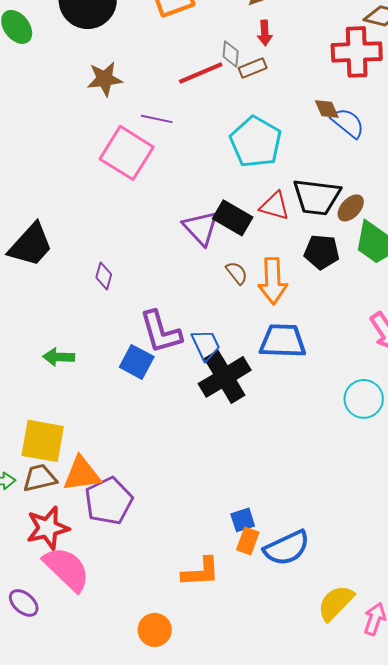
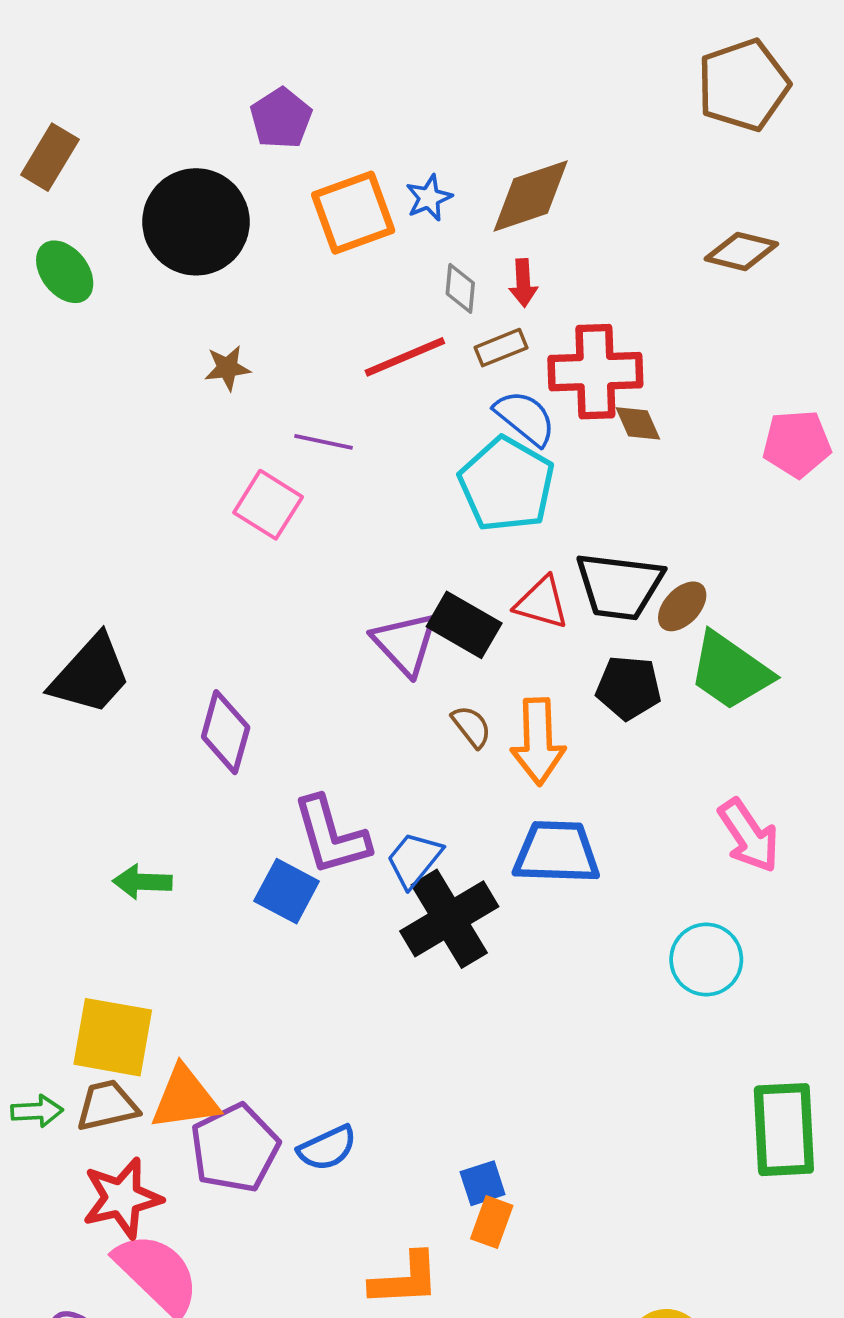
red cross: (357, 52) -> (595, 372), moved
gray diamond: (231, 54) -> (460, 288), moved
brown star: (105, 79) -> (227, 368), size x0.7
blue semicircle: (348, 123) -> (525, 418), moved
pink square: (127, 153) -> (268, 505), size x0.7
purple diamond: (104, 276) -> (226, 732), size x1.6
blue trapezoid: (206, 345) -> (414, 860), turned -116
blue semicircle: (287, 548) -> (327, 1148), moved, size x0.7

